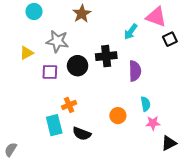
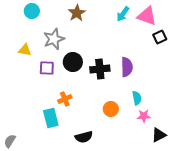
cyan arrow: (131, 32) -> (123, 14), moved
gray star: (57, 41) -> (54, 39), turned -30
yellow triangle: (27, 53) -> (25, 50), turned 40
black cross: (106, 56) -> (100, 69), moved
black semicircle: (82, 134) -> (84, 137), moved, turned -36

